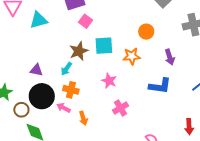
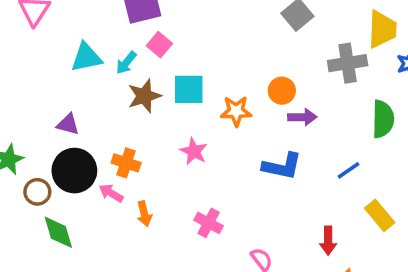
cyan triangle: (38, 20) -> (86, 57), moved
orange circle: (146, 32) -> (282, 91), moved
purple arrow: (170, 57) -> (302, 117), turned -77
cyan arrow: (66, 69) -> (126, 63), moved
pink cross: (121, 108) -> (209, 223), moved, turned -35

